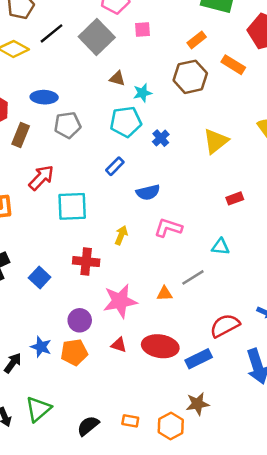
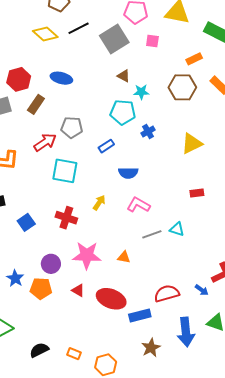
gray pentagon: (68, 125) -> (72, 127), moved
gray line: (193, 277) -> (152, 234), moved
brown star: (198, 404) -> (151, 348), moved, turned -30

